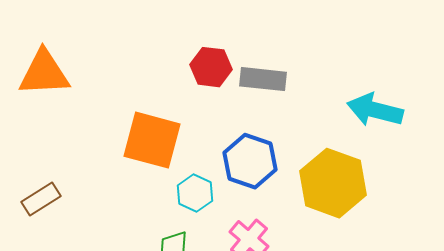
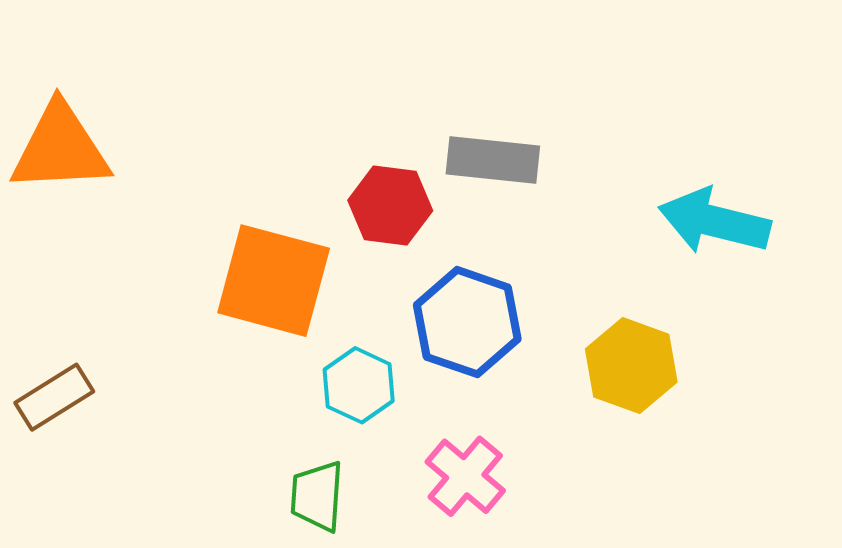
red hexagon: (211, 67) -> (390, 206), moved
yellow hexagon: (333, 183) -> (631, 366), size x0.7

